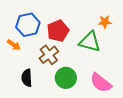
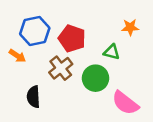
red pentagon: (58, 31) -> (72, 38), turned -30
green triangle: (90, 42) -> (112, 52), size x0.6
green circle: (66, 78) -> (96, 78), moved

